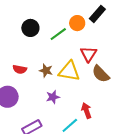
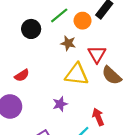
green line: (58, 34) -> (59, 15), moved
red semicircle: (20, 69) -> (22, 75), turned -40
brown star: (46, 71) -> (68, 43), moved

